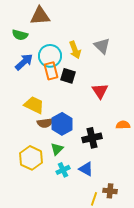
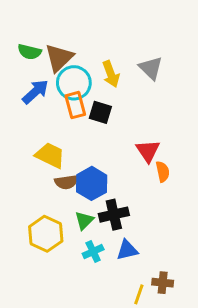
brown triangle: (40, 16) -> (59, 58), moved, turned -40
red triangle: (100, 91) -> (148, 151), moved
orange semicircle: (123, 125) -> (163, 172), moved, turned 80
black cross: (92, 138) -> (114, 215), moved
blue triangle: (86, 169) -> (127, 250), turned -42

